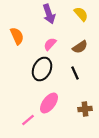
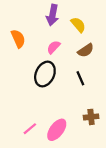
purple arrow: (49, 14) -> (52, 15), turned 30
yellow semicircle: (81, 14) -> (78, 25), moved
pink ellipse: (49, 103) -> (57, 130), moved

